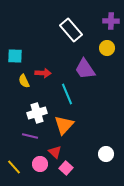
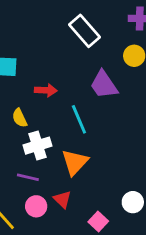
yellow semicircle: (24, 81) -> (20, 118), moved
pink circle: (40, 164) -> (36, 206), moved
pink square: (66, 168) -> (98, 221), moved

